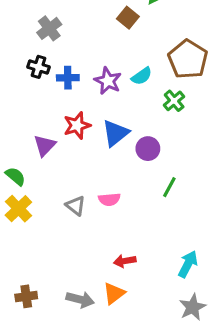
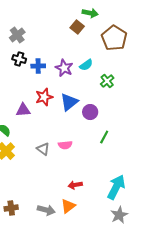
gray cross: (49, 28) -> (17, 35), moved
brown pentagon: (188, 59) -> (114, 38), moved
purple triangle: (45, 145) -> (23, 110), turned 42
cyan arrow: (188, 264) -> (116, 187), size x1.4

